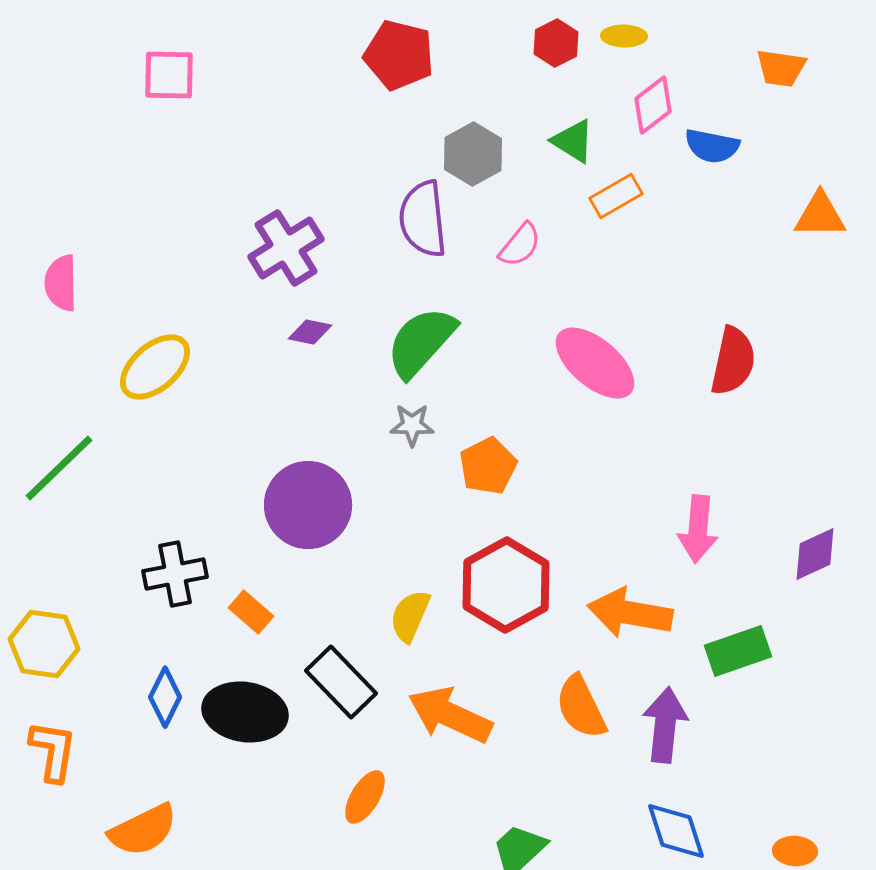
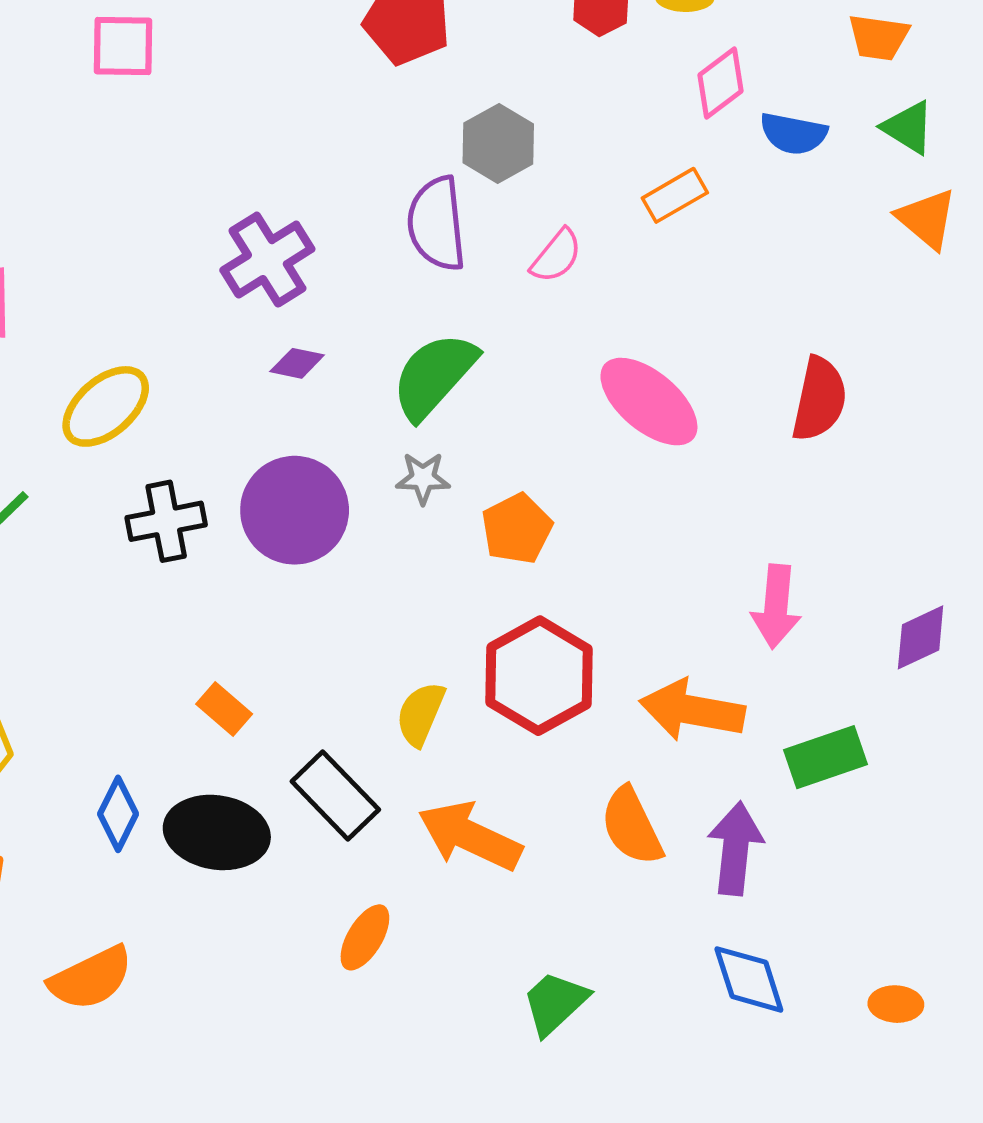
green triangle: (573, 141) -> (908, 127), moved
orange triangle: (820, 215) -> (927, 219), turned 40
purple circle: (308, 505) -> (295, 510), moved
black cross: (175, 574) -> (166, 521), moved

